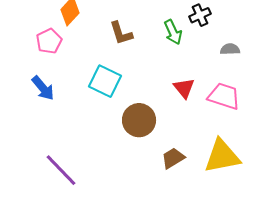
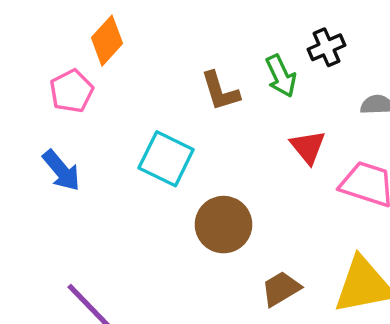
brown L-shape: (121, 33) -> (220, 91), moved
red triangle: (184, 88) -> (308, 147), moved

